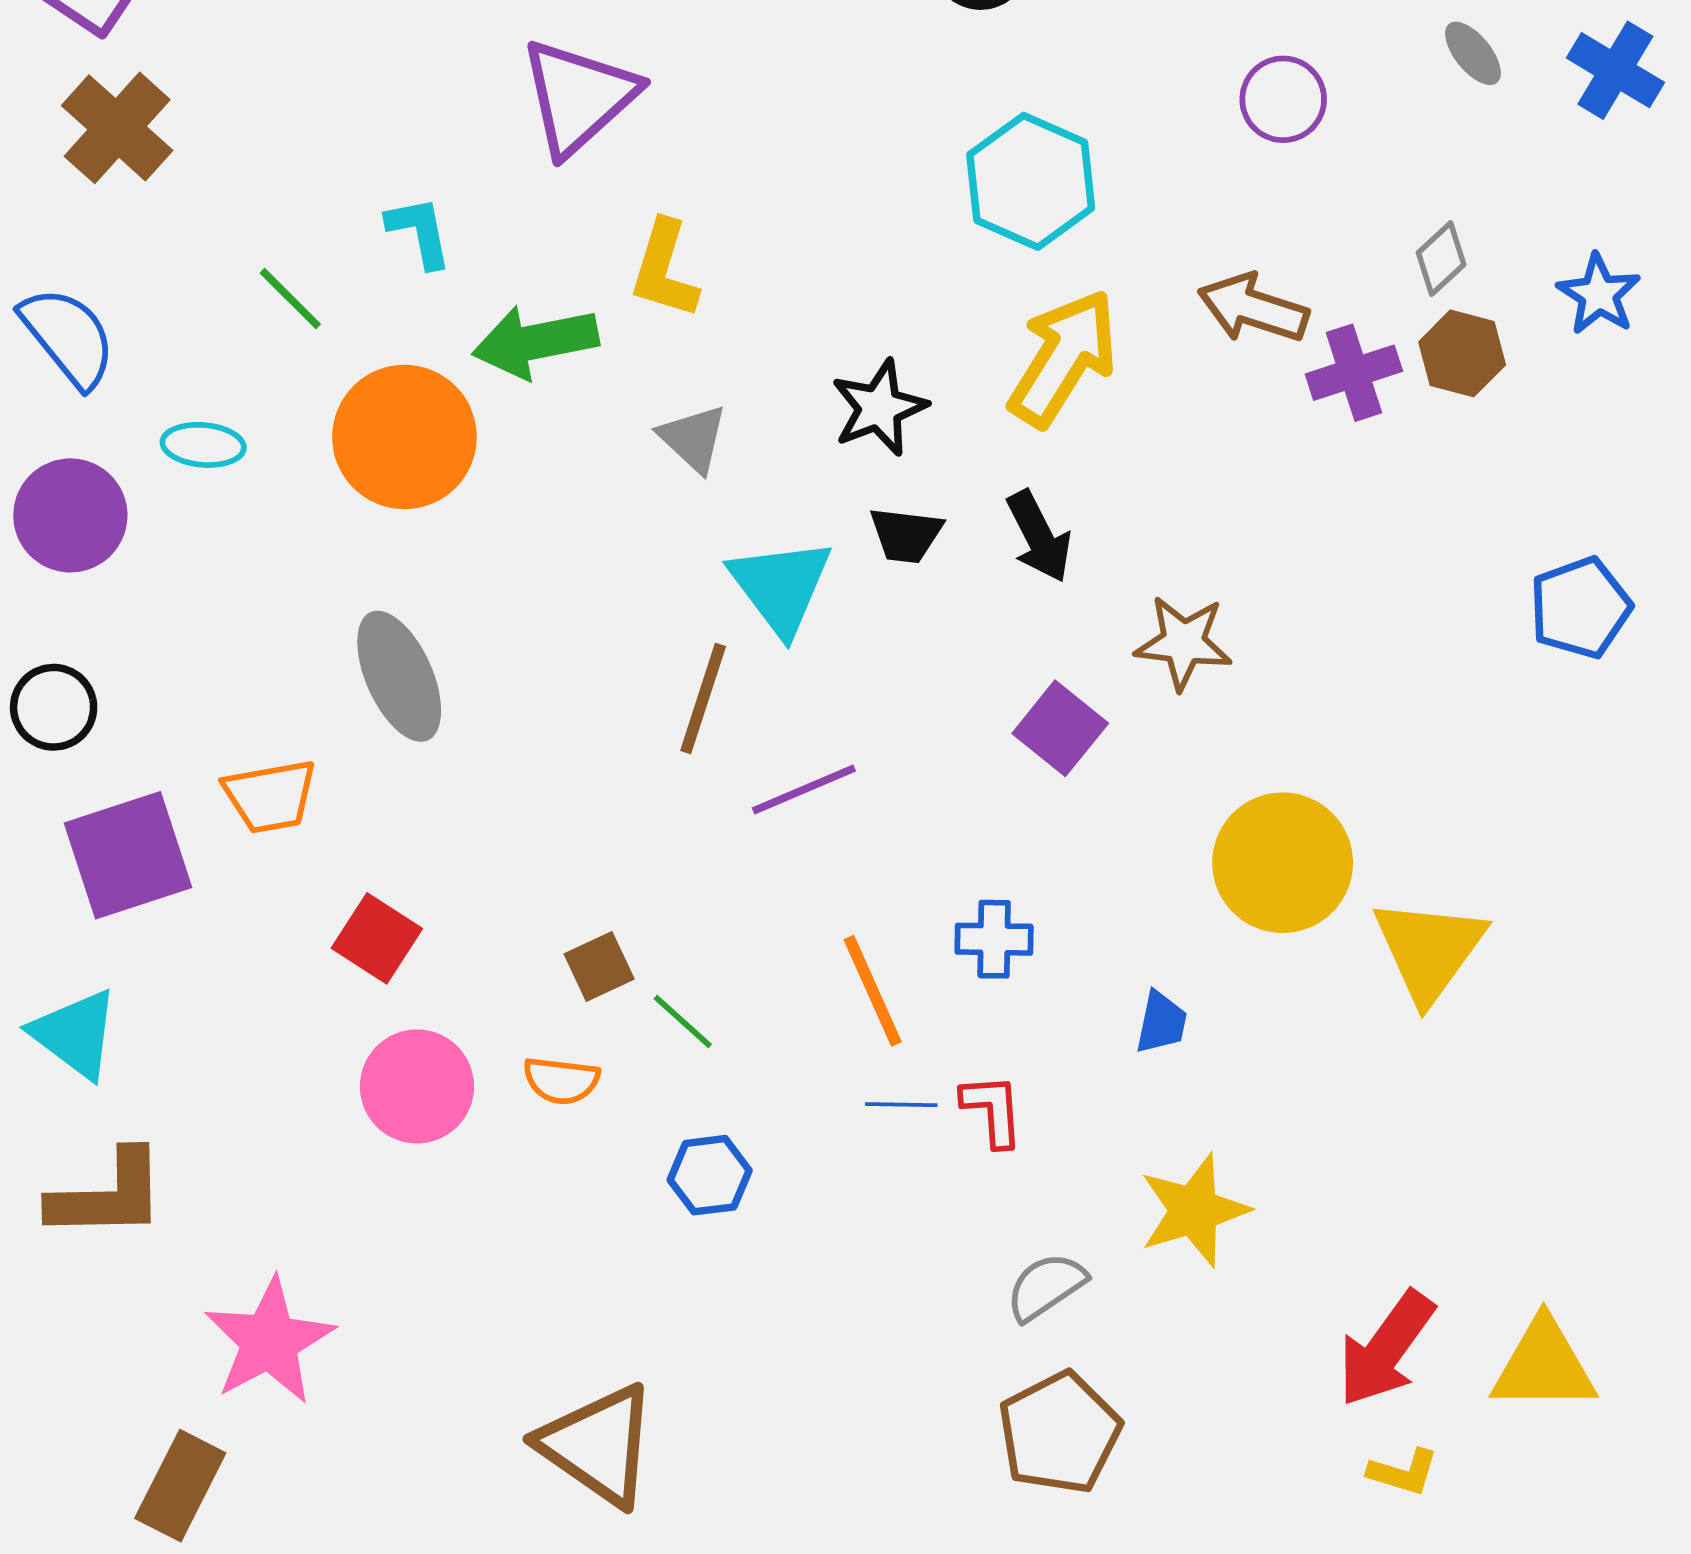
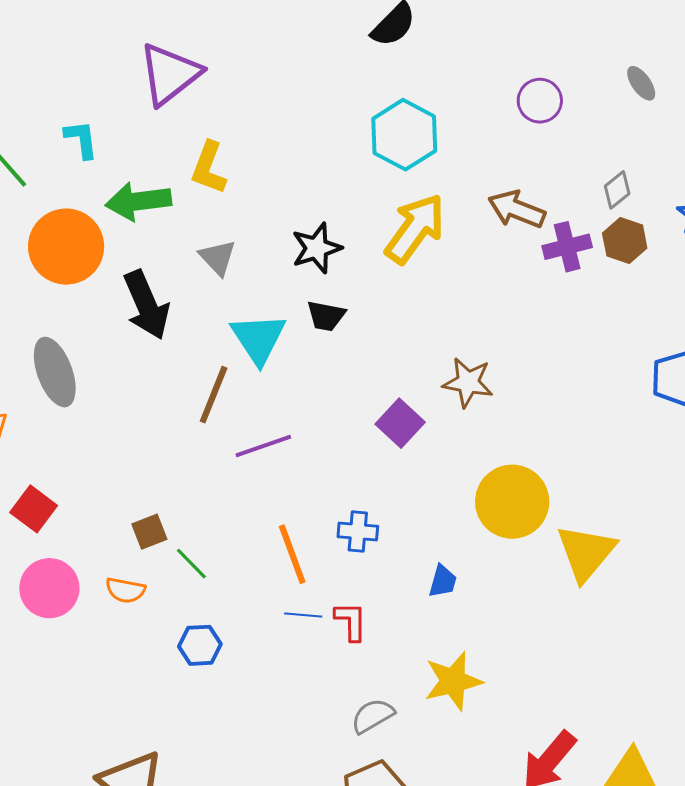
black arrow: (1039, 537) -> (146, 305), moved, size x1.4

